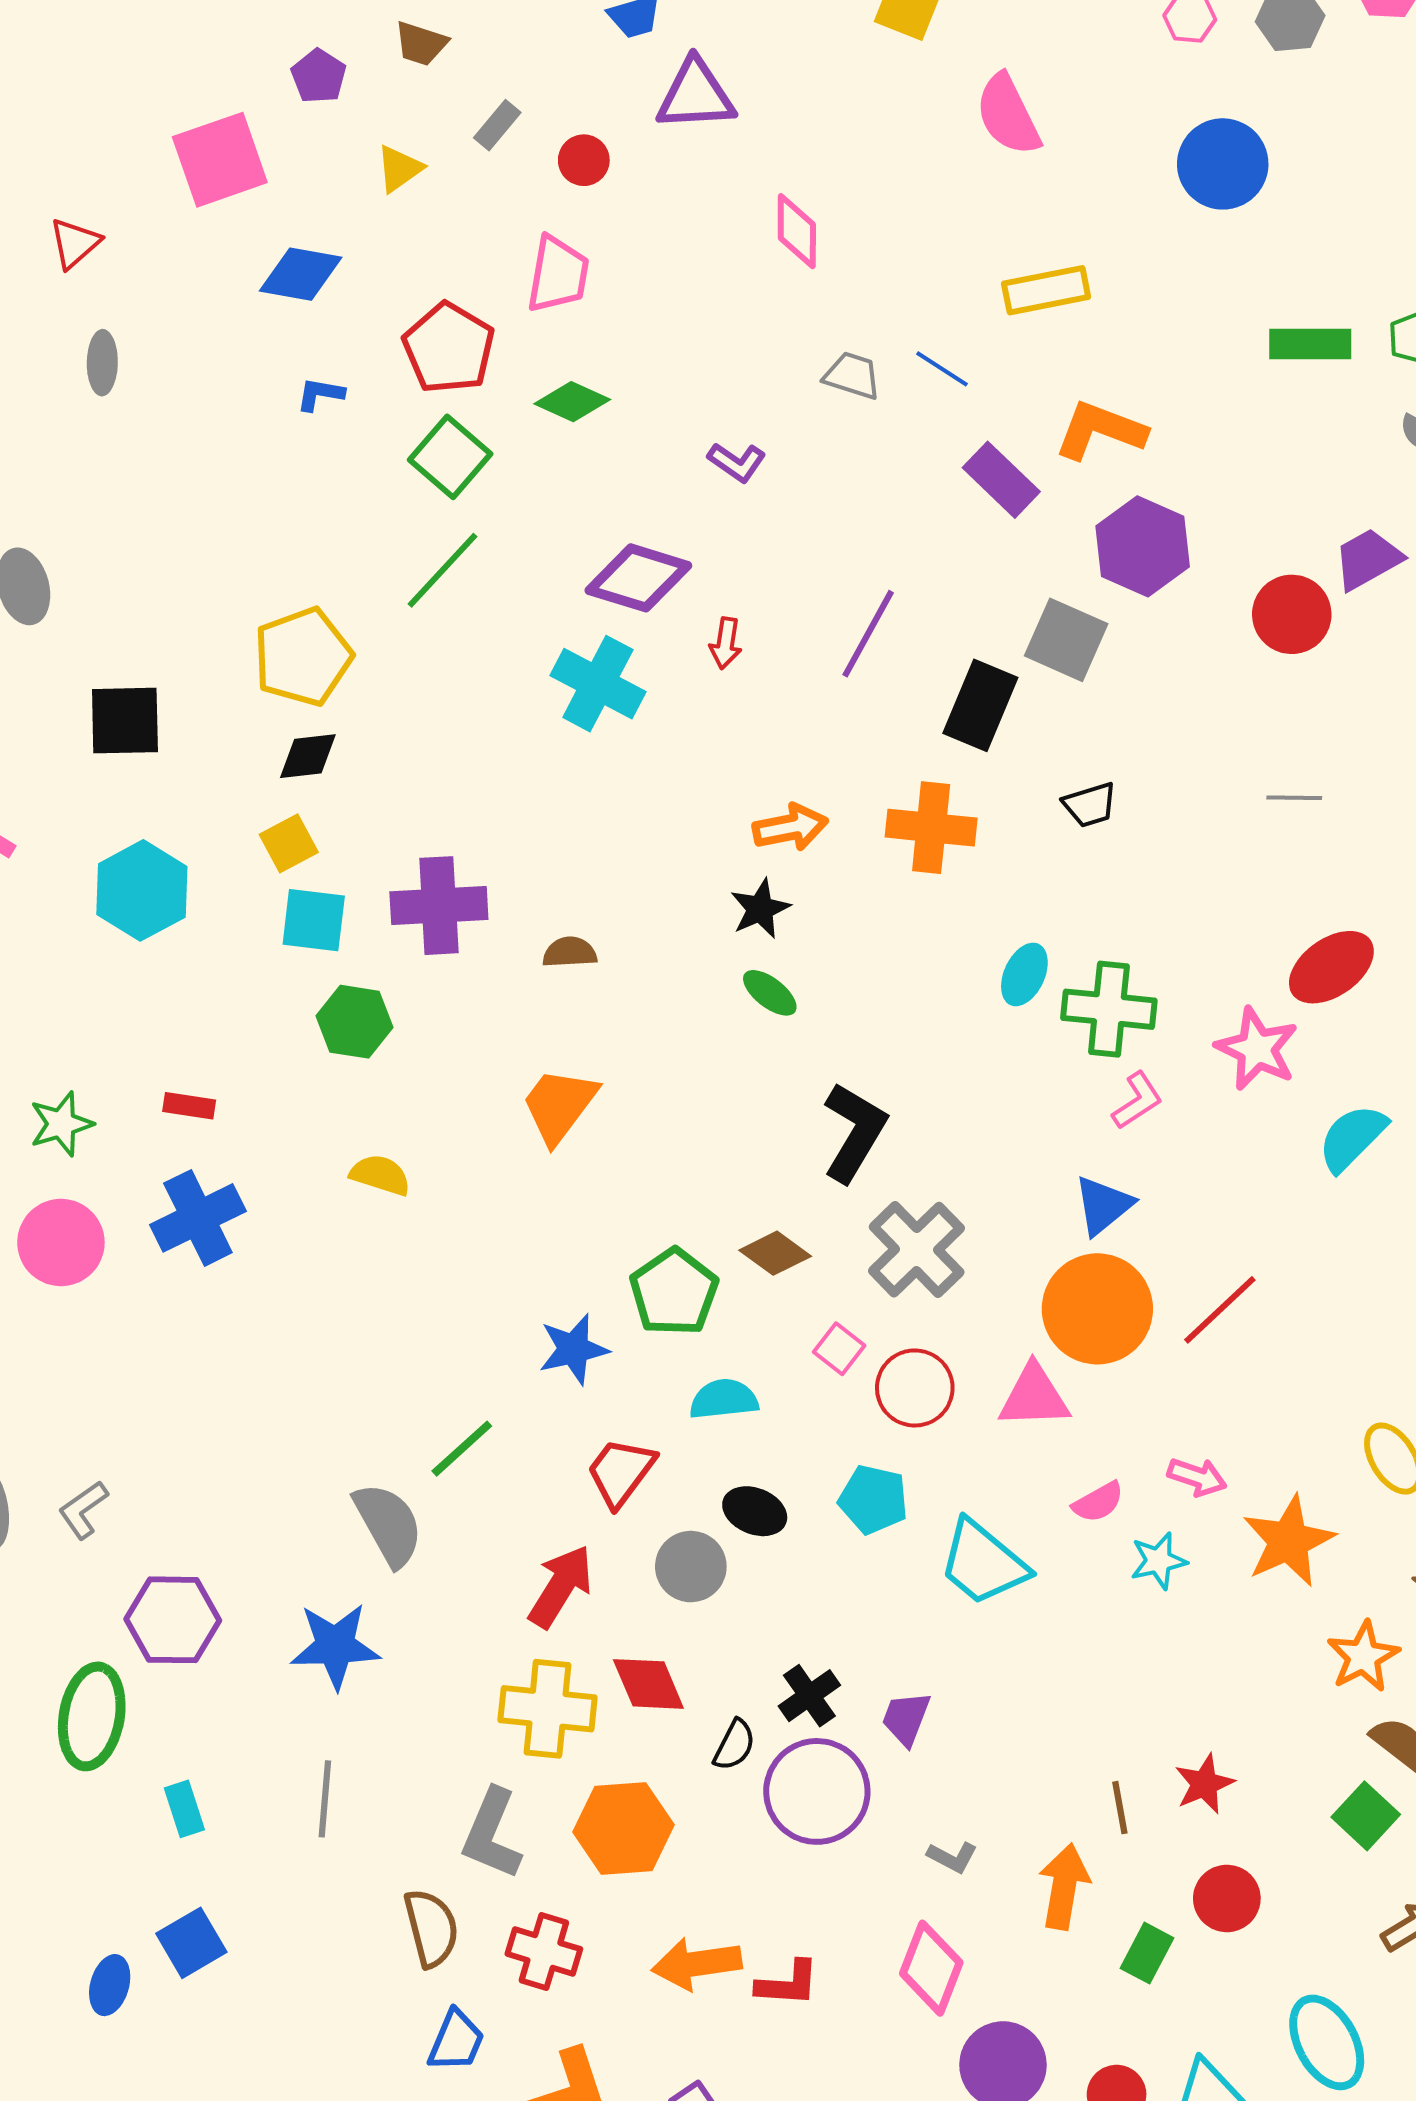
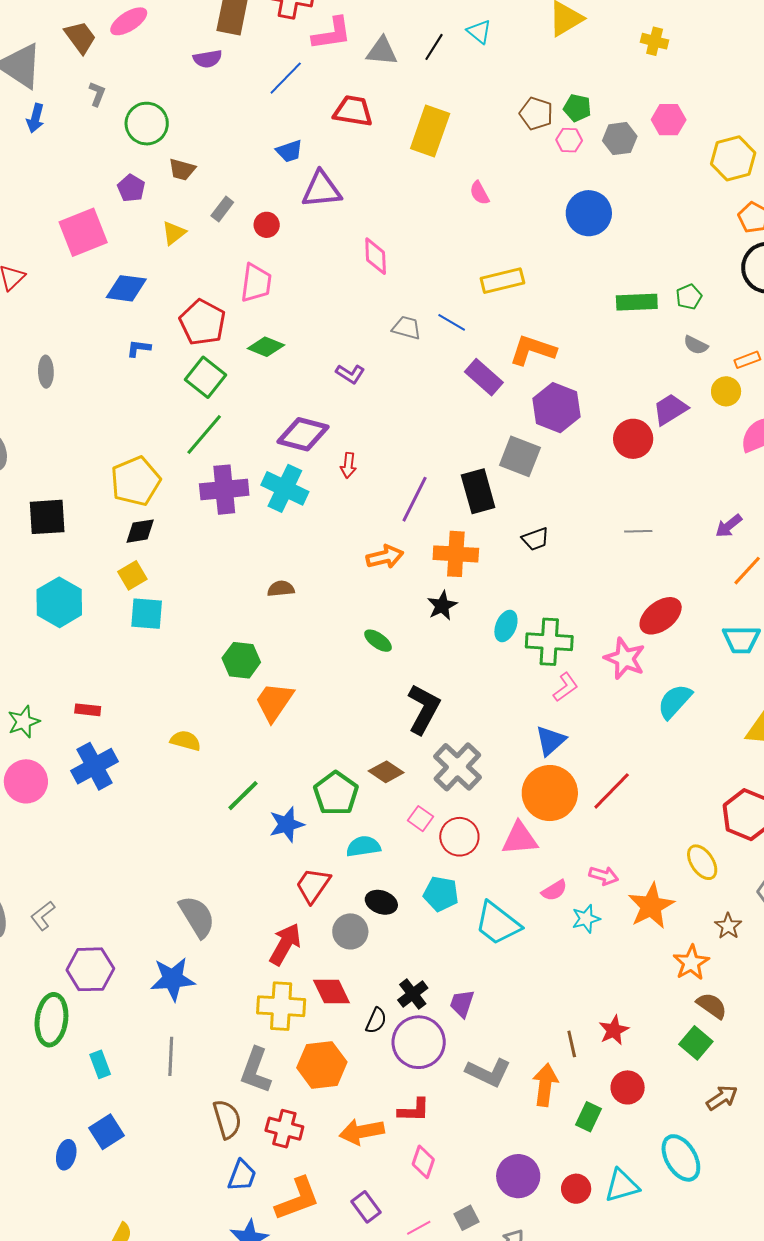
pink semicircle: (1008, 115) -> (480, 193), size x0.6
gray ellipse: (102, 363) -> (46, 372), moved
purple line: (868, 634) -> (415, 499), moved
black rectangle: (980, 705) -> (478, 491), turned -36
purple cross: (439, 906) -> (224, 490), moved
black star: (760, 909) -> (442, 606), moved
brown semicircle: (570, 952) -> (281, 589), moved
green hexagon: (355, 1022) -> (241, 660), moved
green line: (462, 1449) -> (243, 796), moved
gray L-shape: (952, 1857) -> (488, 1072), size x1.8
pink diamond: (931, 1968) -> (423, 1162), moved, size x0.7
red L-shape: (788, 1984) -> (414, 1110), moved

